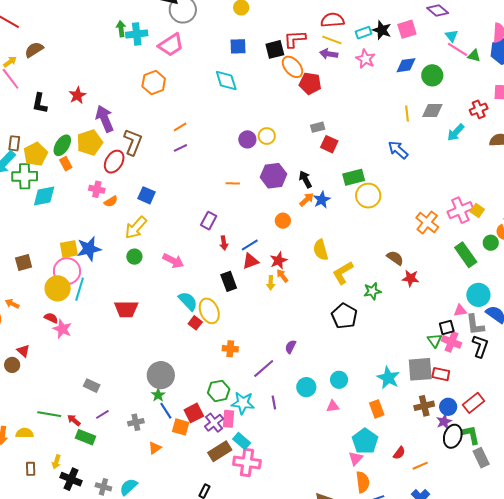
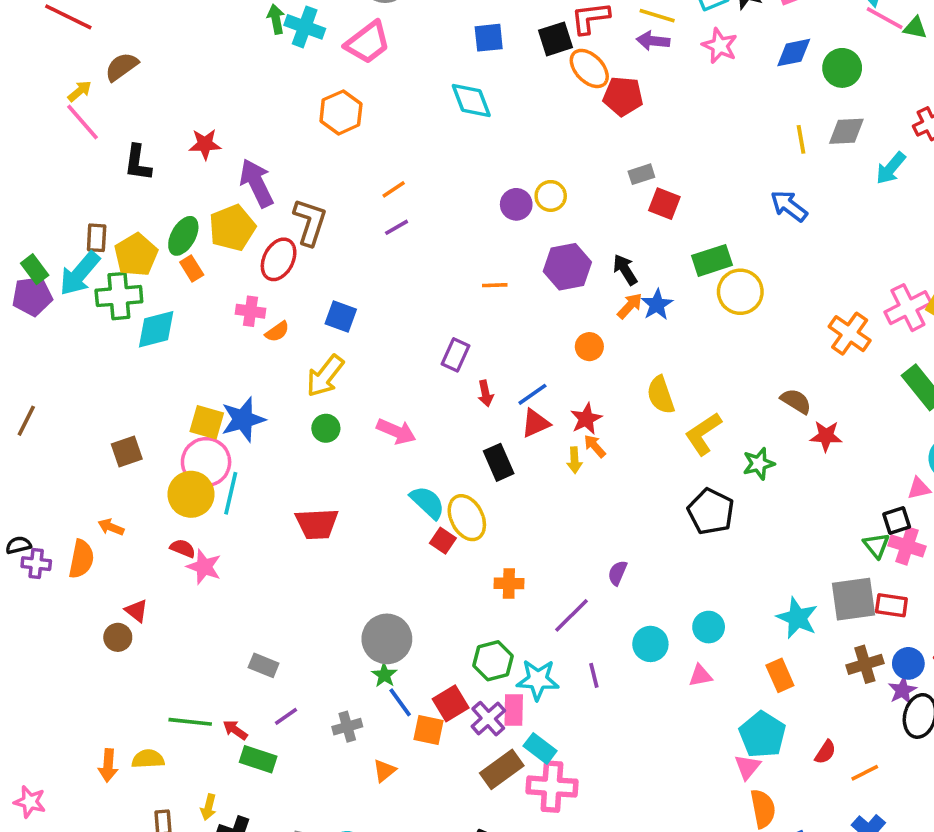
cyan cross: (137, 34) -> (305, 27), turned 30
red star: (77, 95) -> (205, 144), turned 30
yellow square: (69, 249) -> (207, 422), turned 30

